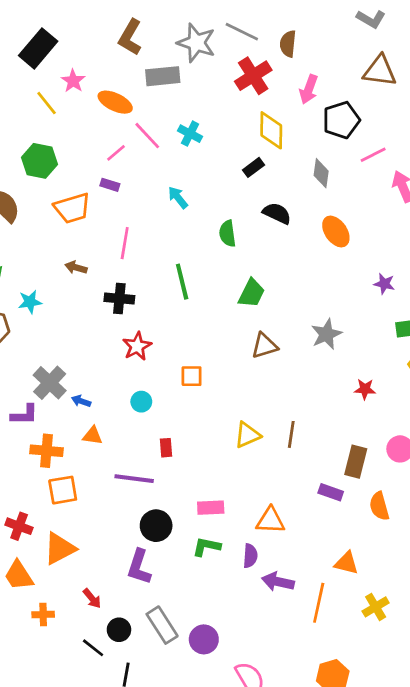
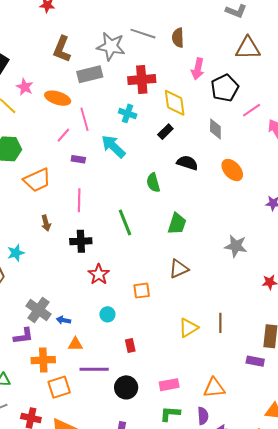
red cross: (253, 76) -> (142, 80), moved, turned 36
cyan cross: (190, 134) -> (128, 113), moved
pink line: (147, 136) -> (85, 119), turned 35
purple rectangle: (110, 185) -> (78, 159), moved
cyan arrow: (178, 198) -> (113, 146), moved, size x1.5
brown arrow: (76, 268) -> (46, 223), turned -112
gray star: (326, 334) -> (236, 246), turned -30
brown triangle: (264, 346) -> (179, 269), moved
purple line: (134, 479) -> (94, 369), moved
black circle: (156, 526) -> (126, 387), moved

